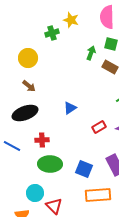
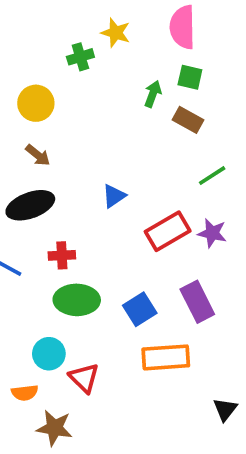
red rectangle: (99, 127) -> (168, 231), size x1.6
blue square: (84, 169) -> (140, 309), turned 36

